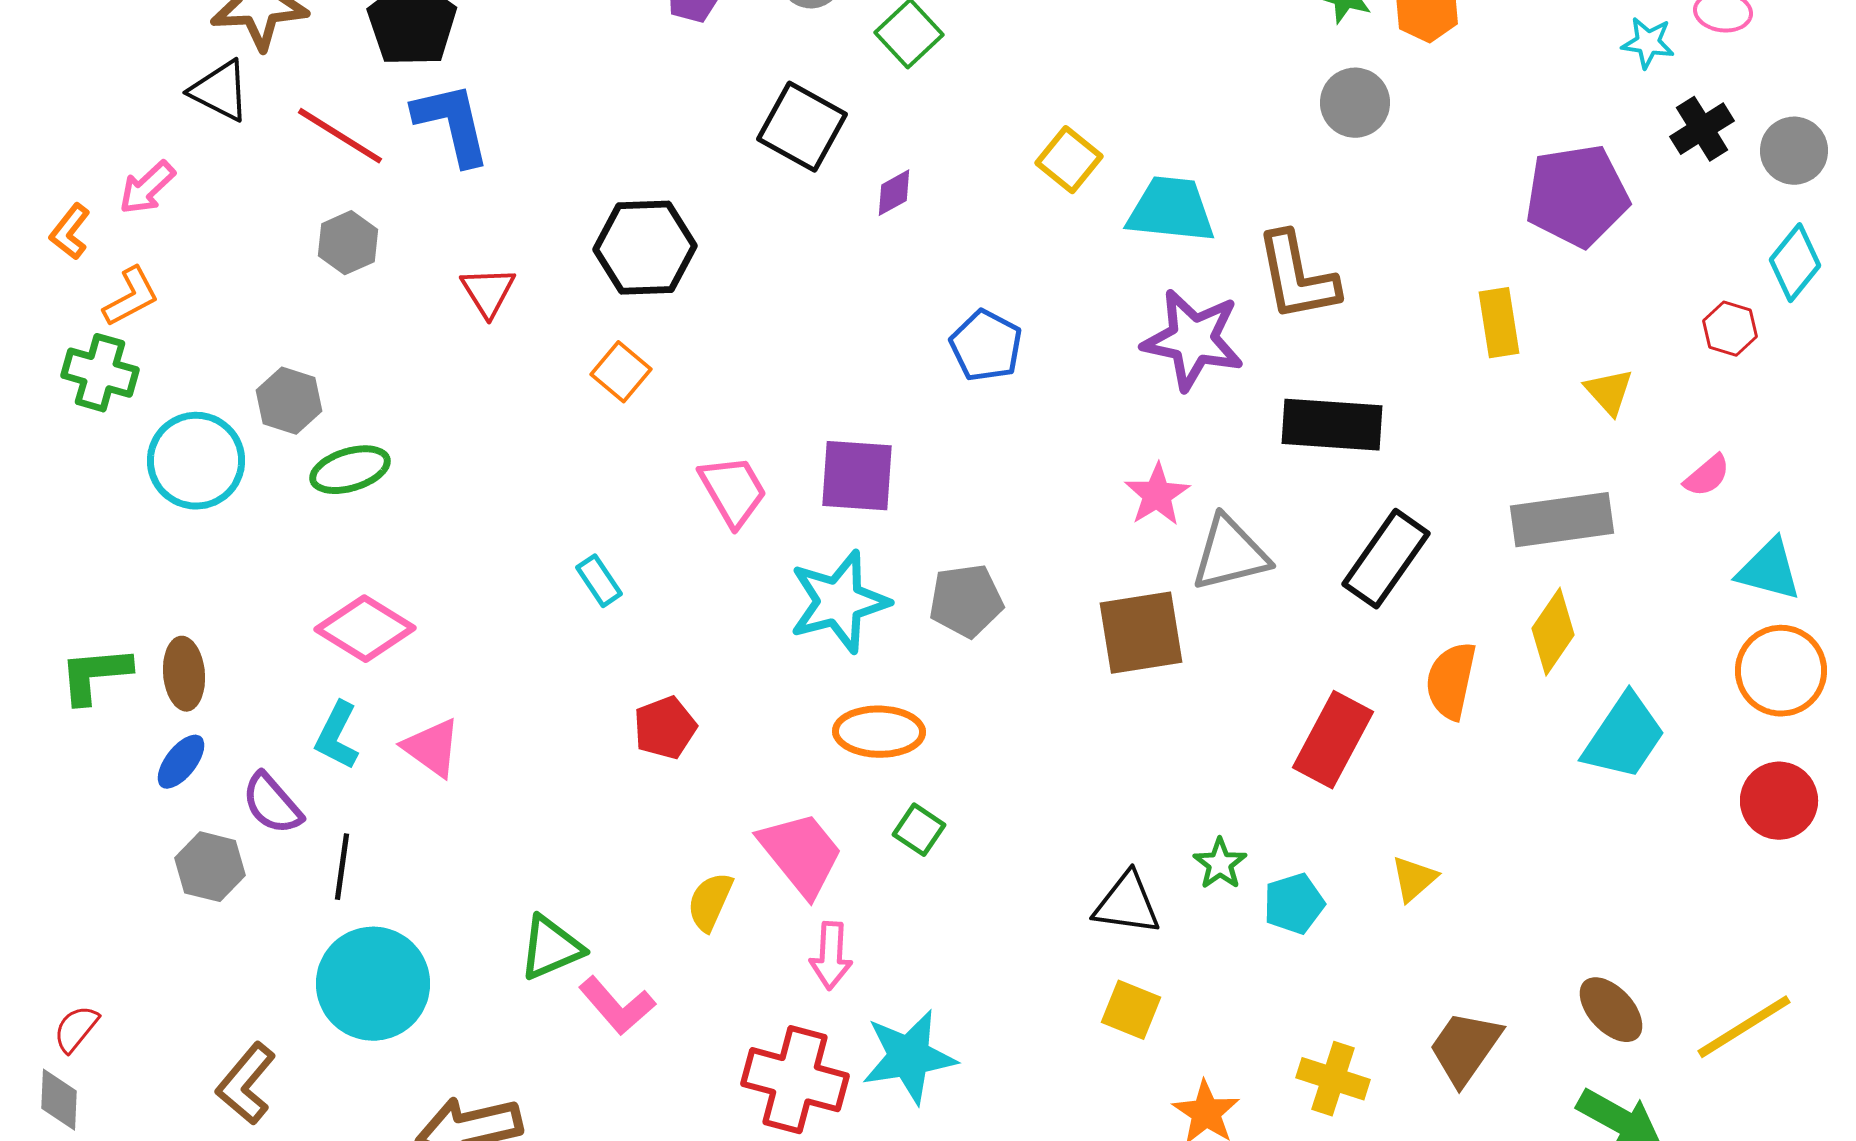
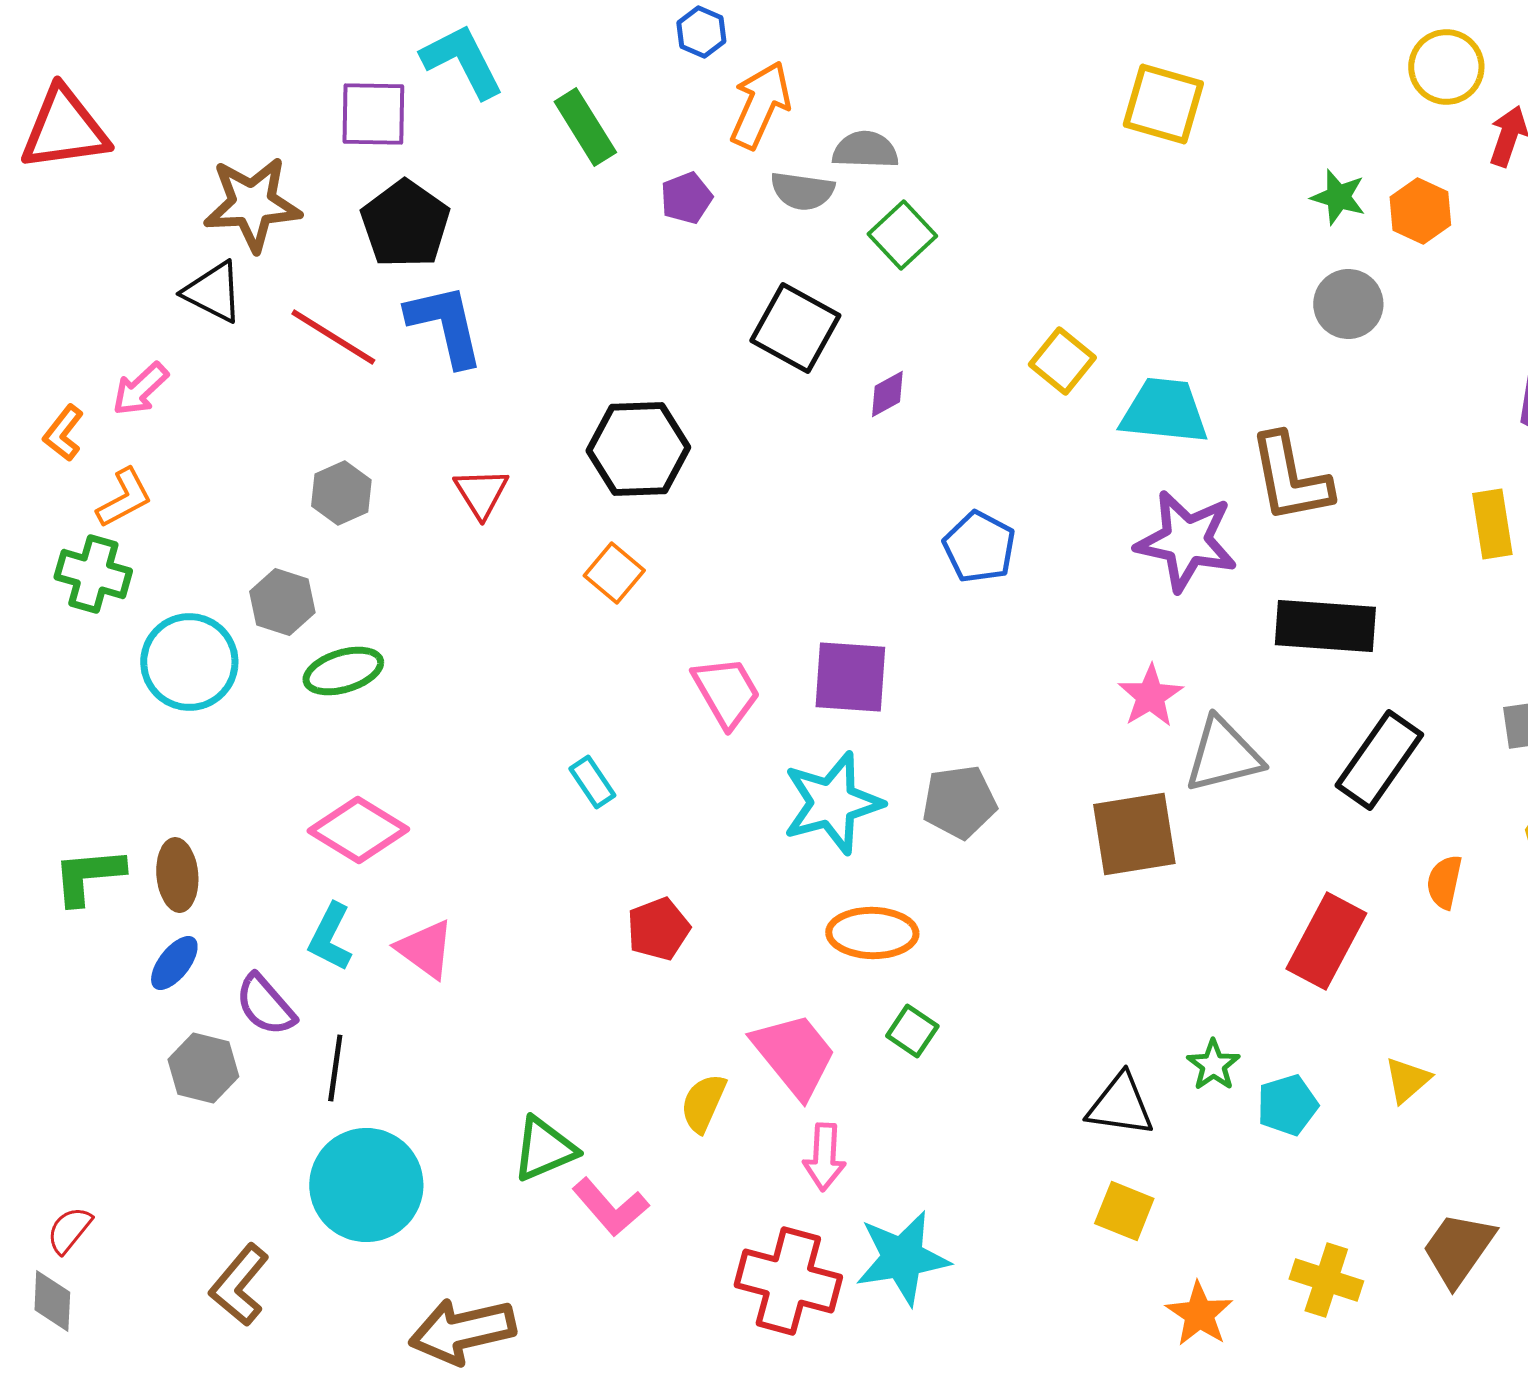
gray hexagon: (348, 243) -> (341, 493), moved
orange semicircle: (1451, 681) -> (1444, 882), size x0.7

